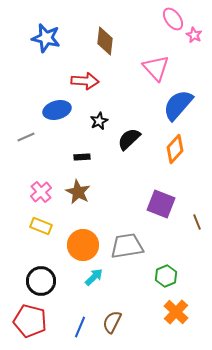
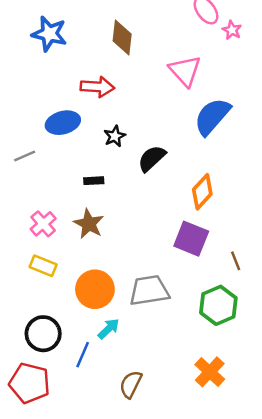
orange diamond: (175, 149) -> (202, 192), moved
green hexagon: (166, 276) -> (218, 305), moved, size x1.4
blue line: (80, 327) -> (83, 355), moved

